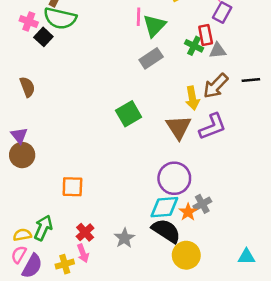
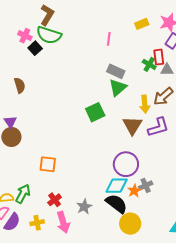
green triangle: (154, 26) -> (118, 88), moved
gray rectangle: (151, 58) -> (116, 71), turned 54
pink arrow: (83, 253) -> (63, 222), moved, size x1.5

